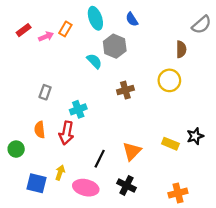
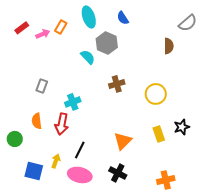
yellow circle: (169, 80) -> (156, 94), moved
yellow rectangle: (170, 144) -> (159, 134), turned 49
black line: (100, 159) -> (80, 150), moved

